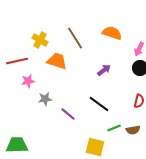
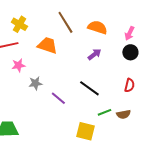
orange semicircle: (112, 33) -> (97, 27), moved
yellow cross: (40, 40) -> (19, 24), moved

